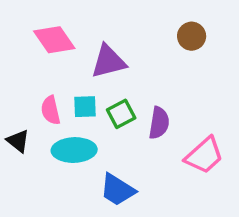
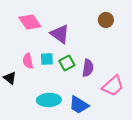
purple triangle: (108, 61) -> (60, 34), turned 50
cyan ellipse: (74, 150) -> (49, 100), moved
blue trapezoid: (117, 190) -> (79, 105), moved

